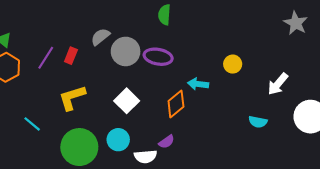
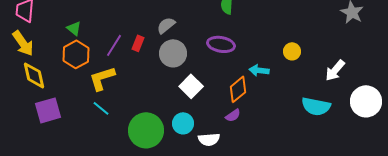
gray circle: (126, 51) -> (173, 53), moved
yellow L-shape: (72, 98) -> (102, 78), moved
cyan semicircle: (258, 122) -> (316, 106), size x1.6
purple semicircle: (167, 142) -> (233, 115), moved

